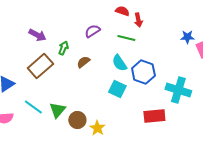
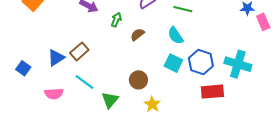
brown rectangle: (40, 66) -> (79, 51), moved, size x0.7
blue hexagon: (143, 72) -> (201, 62), moved
green triangle: (57, 110) -> (110, 100), moved
brown circle: (77, 120) -> (138, 80), moved

